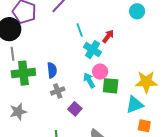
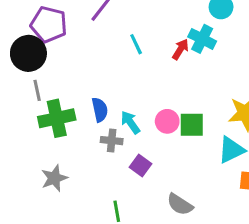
cyan cross: (93, 50) -> (202, 39), moved
pink circle: (100, 72) -> (167, 121), moved
cyan arrow: (89, 80) -> (130, 122), moved
gray cross: (58, 91) -> (112, 141), turned 32

